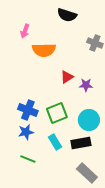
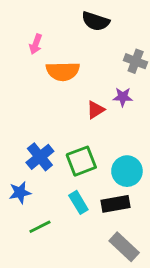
purple star: (86, 85) -> (123, 97), moved
blue cross: (28, 110) -> (40, 157), turned 30
blue star: (26, 132) -> (20, 192), moved
green line: (28, 159) -> (40, 227), turned -49

